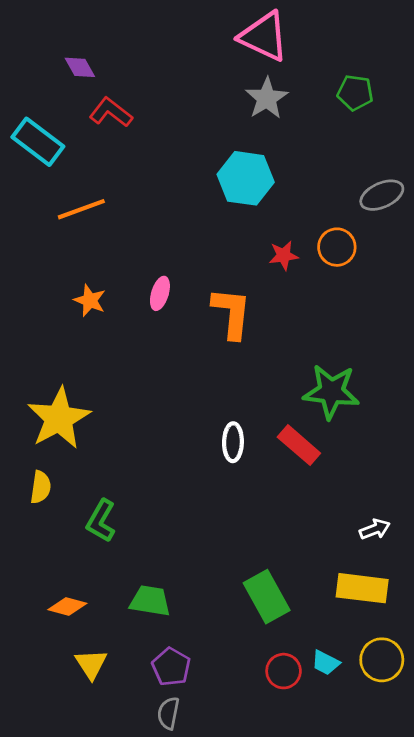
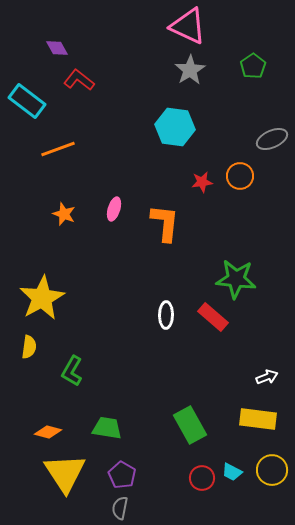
green pentagon: (355, 93) -> (253, 66), turned 30
yellow triangle: (91, 664) -> (65, 473), size x1.8

